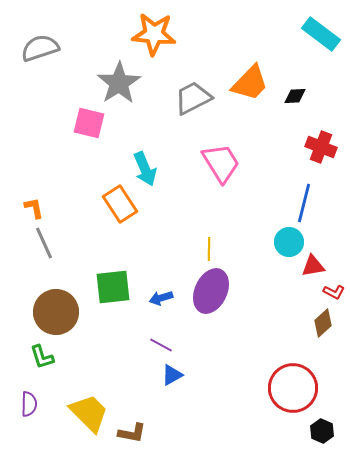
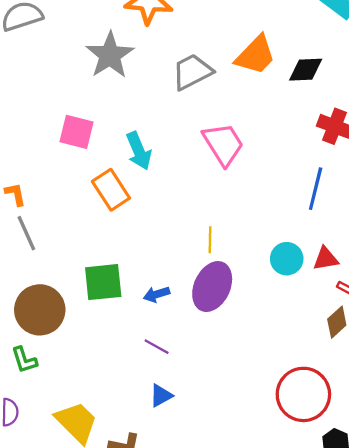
black diamond: (295, 96) -> (306, 70), size x1.4
pink square: (89, 123) -> (76, 132), moved
cyan circle: (289, 242) -> (287, 259), moved
blue triangle: (172, 375) -> (161, 396), moved

